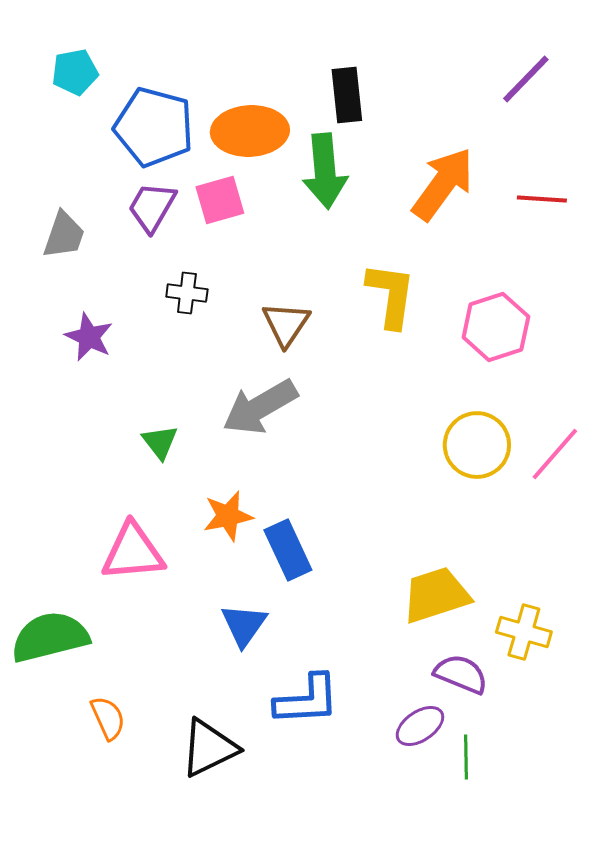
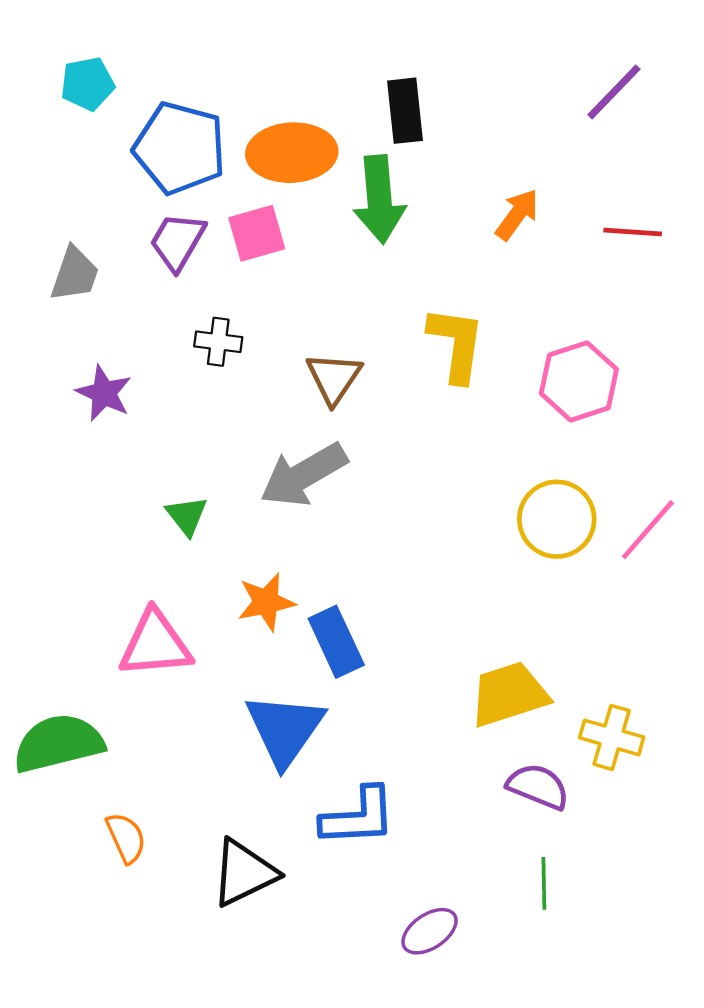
orange arrow: (443, 184) -> (517, 215), size x0.6
blue triangle: (244, 625) -> (285, 729), size x1.5
purple ellipse: (420, 726) -> (430, 931), moved

